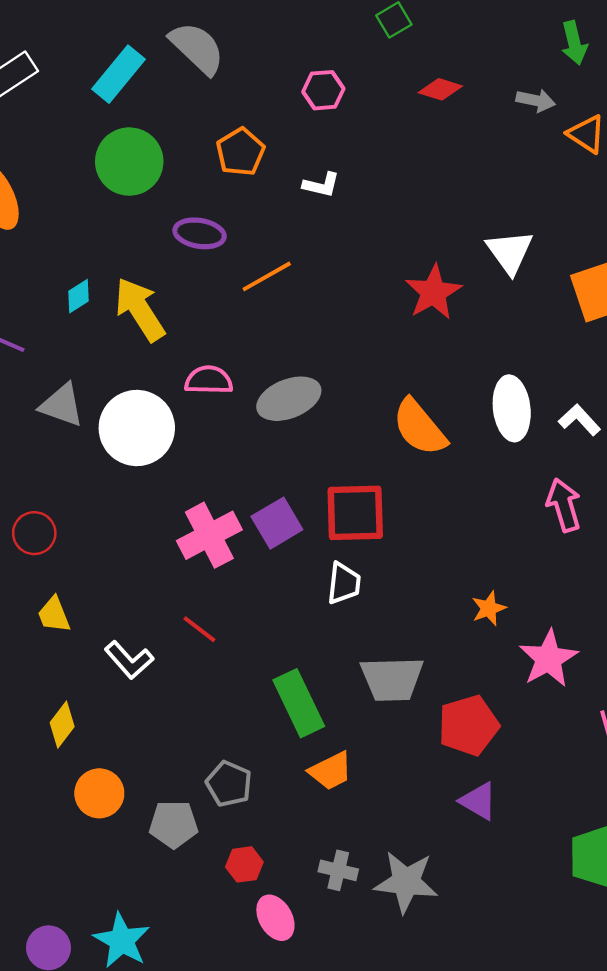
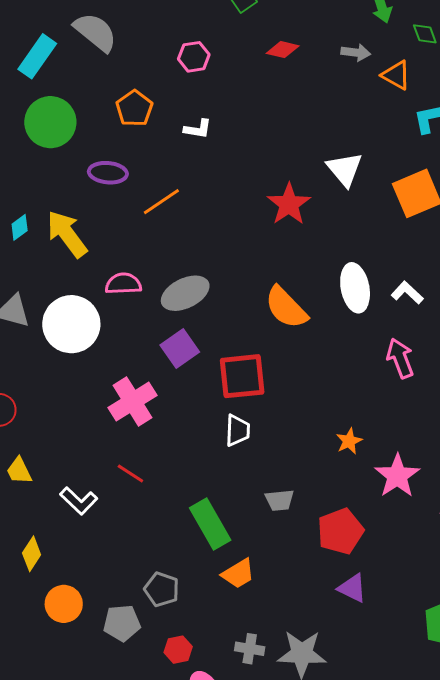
purple square: (277, 523) -> (180, 349), moved
gray trapezoid: (392, 679) -> (280, 500), size x0.6

